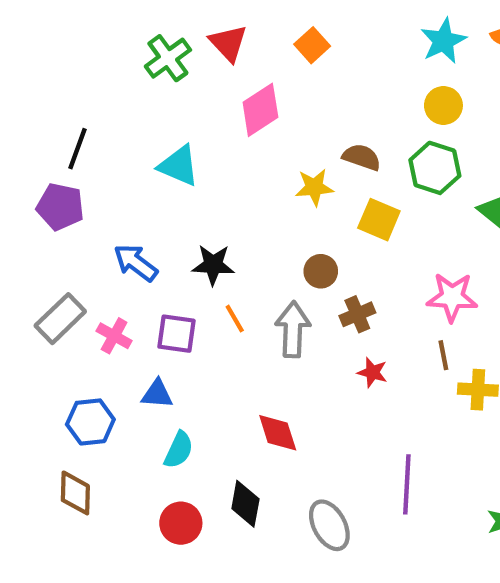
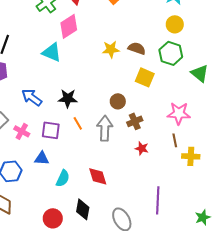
pink diamond: (260, 110) -> (69, 26), moved
yellow star: (314, 187) -> (111, 49), moved
cyan semicircle: (179, 450) -> (63, 178), moved

